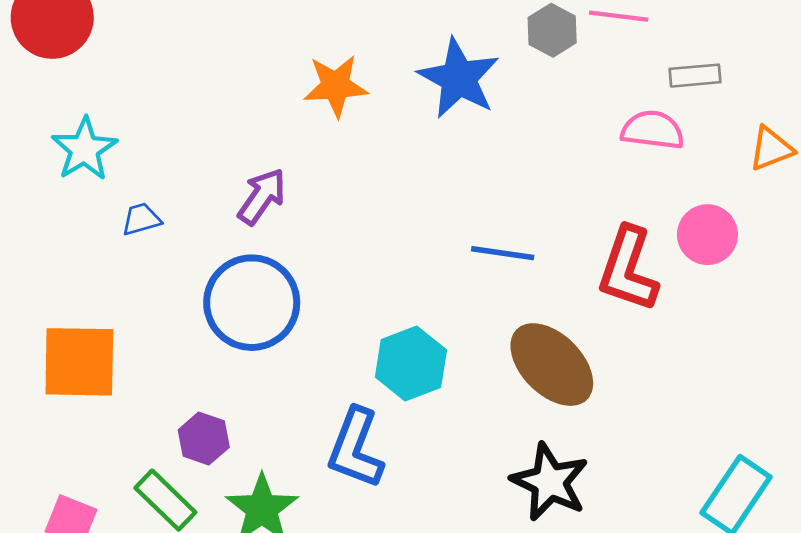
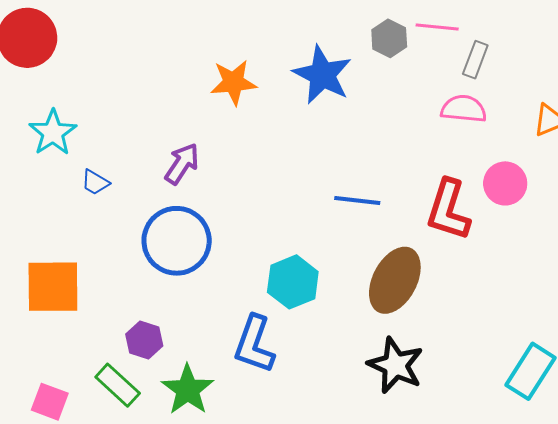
gray rectangle: (695, 76) -> (475, 60), moved, turned -63
blue trapezoid: (141, 219) -> (95, 182), turned -132
brown ellipse: (552, 365) -> (395, 280), turned 74

